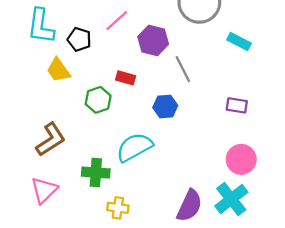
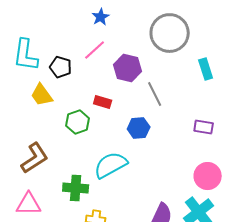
cyan rectangle: (239, 42) -> (206, 69), turned 45
pink triangle: (44, 190) -> (29, 204), turned 44

